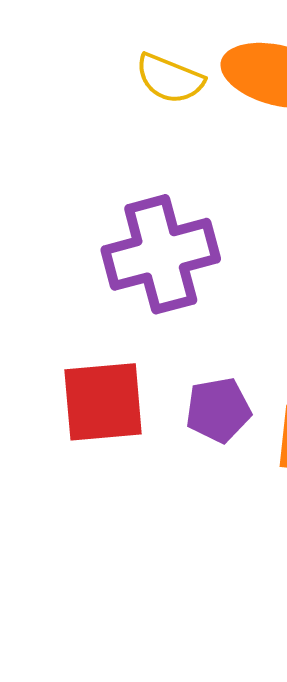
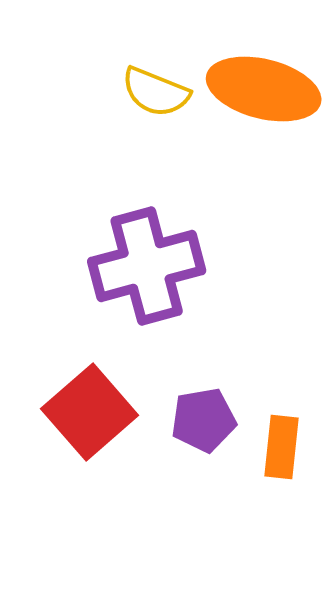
red square: (103, 402) -> (90, 412), turned -36

